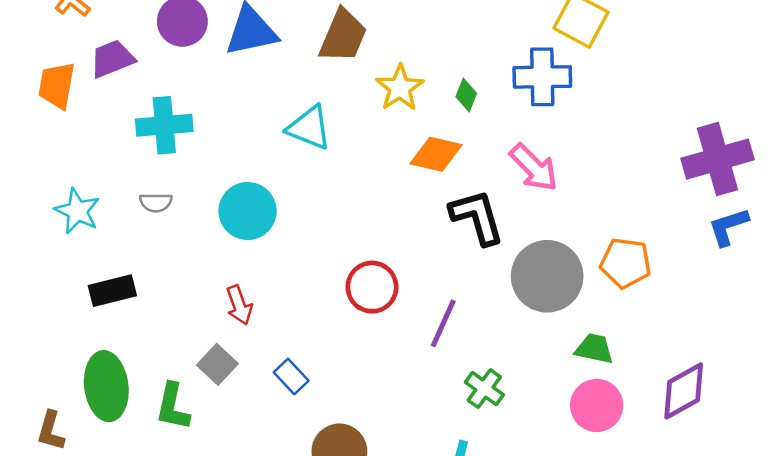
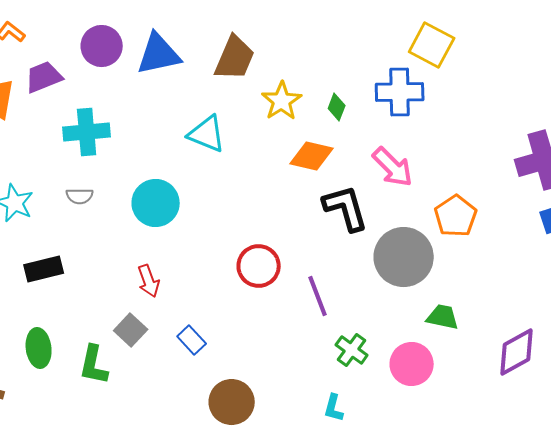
orange pentagon: (626, 263) -> (456, 216), moved, turned 30
purple line: (443, 323) -> (318, 296), turned -45
green ellipse: (106, 386) -> (39, 348), size x0.7
pink circle: (597, 405) -> (412, 364), moved

